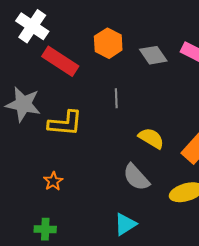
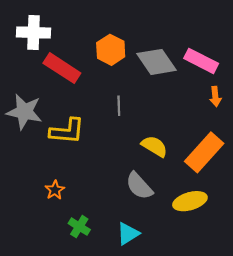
white cross: (32, 26) -> (34, 33), turned -32
gray diamond: (153, 55) -> (156, 62), size x1.4
green cross: (45, 229) -> (79, 227), moved, turned 30

